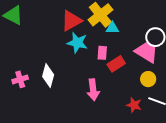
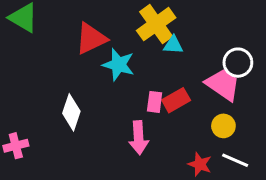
red triangle: (71, 21) -> (91, 39), moved
pink rectangle: (102, 53) -> (155, 102), moved
pink cross: (20, 79) -> (16, 146), moved

